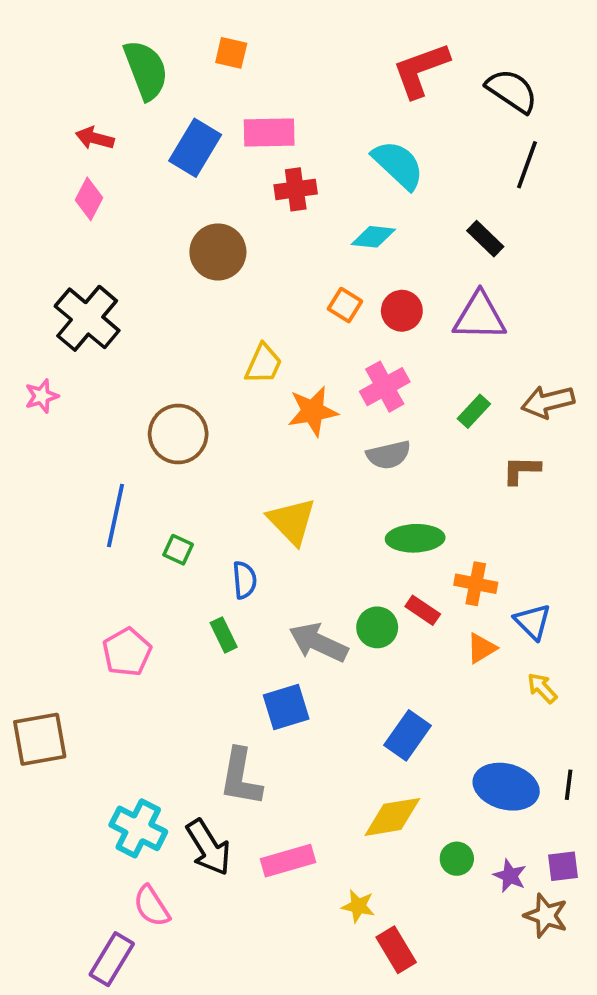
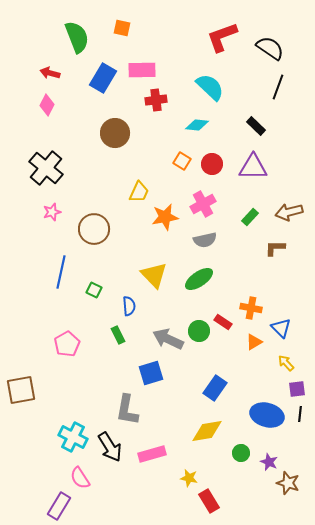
pink star: (42, 396) -> (52, 212), moved
green ellipse: (415, 538) -> (199, 279), moved, turned -32
purple square: (563, 866) -> (297, 389), moved

